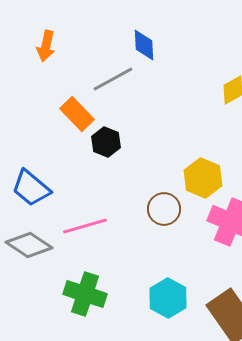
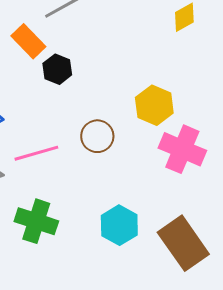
brown circle: (164, 209) -> (97, 136), moved

